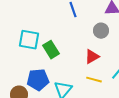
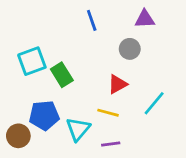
cyan square: (29, 40) -> (32, 61), turned -30
yellow line: (94, 80) -> (108, 113), moved

